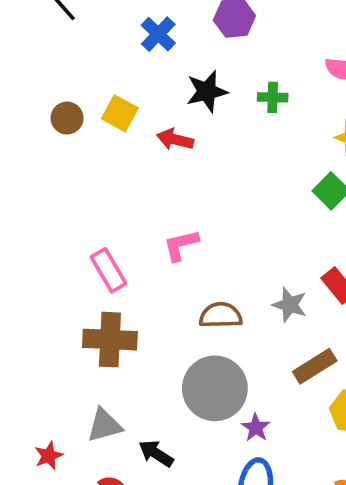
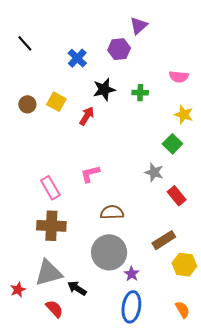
red arrow: (175, 139) -> (87, 116), turned 108
gray star: (290, 305) -> (154, 172), moved
gray triangle: (104, 425) -> (49, 273), size x1.4

